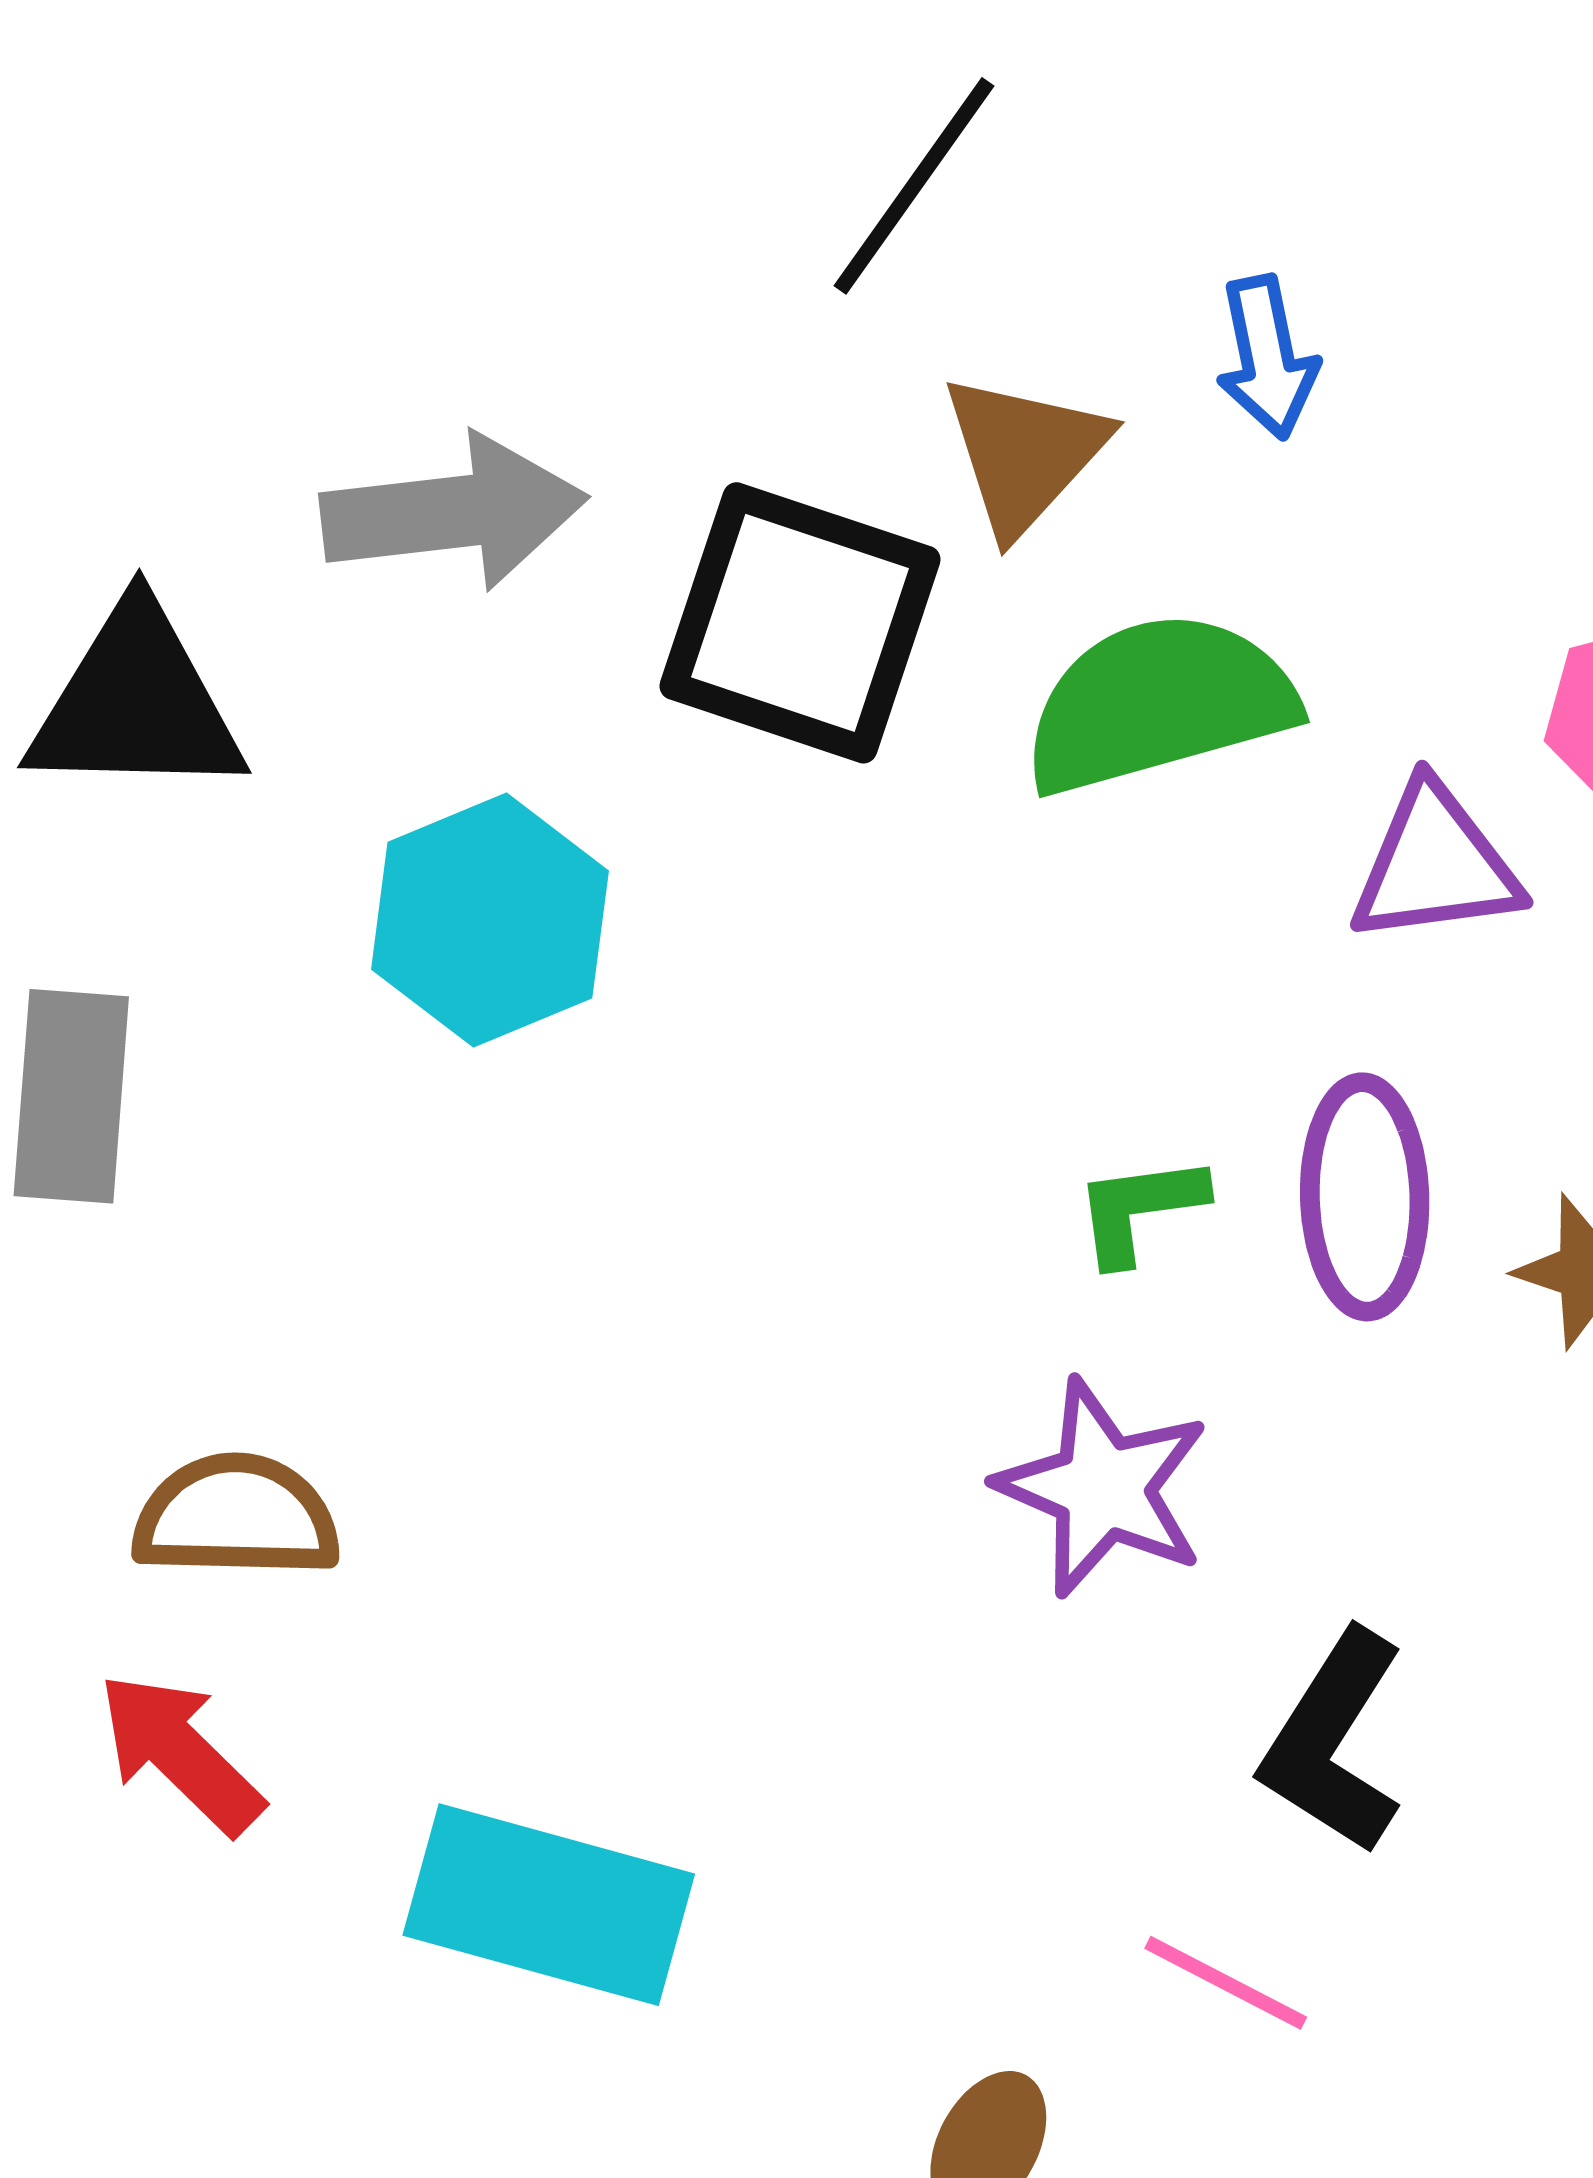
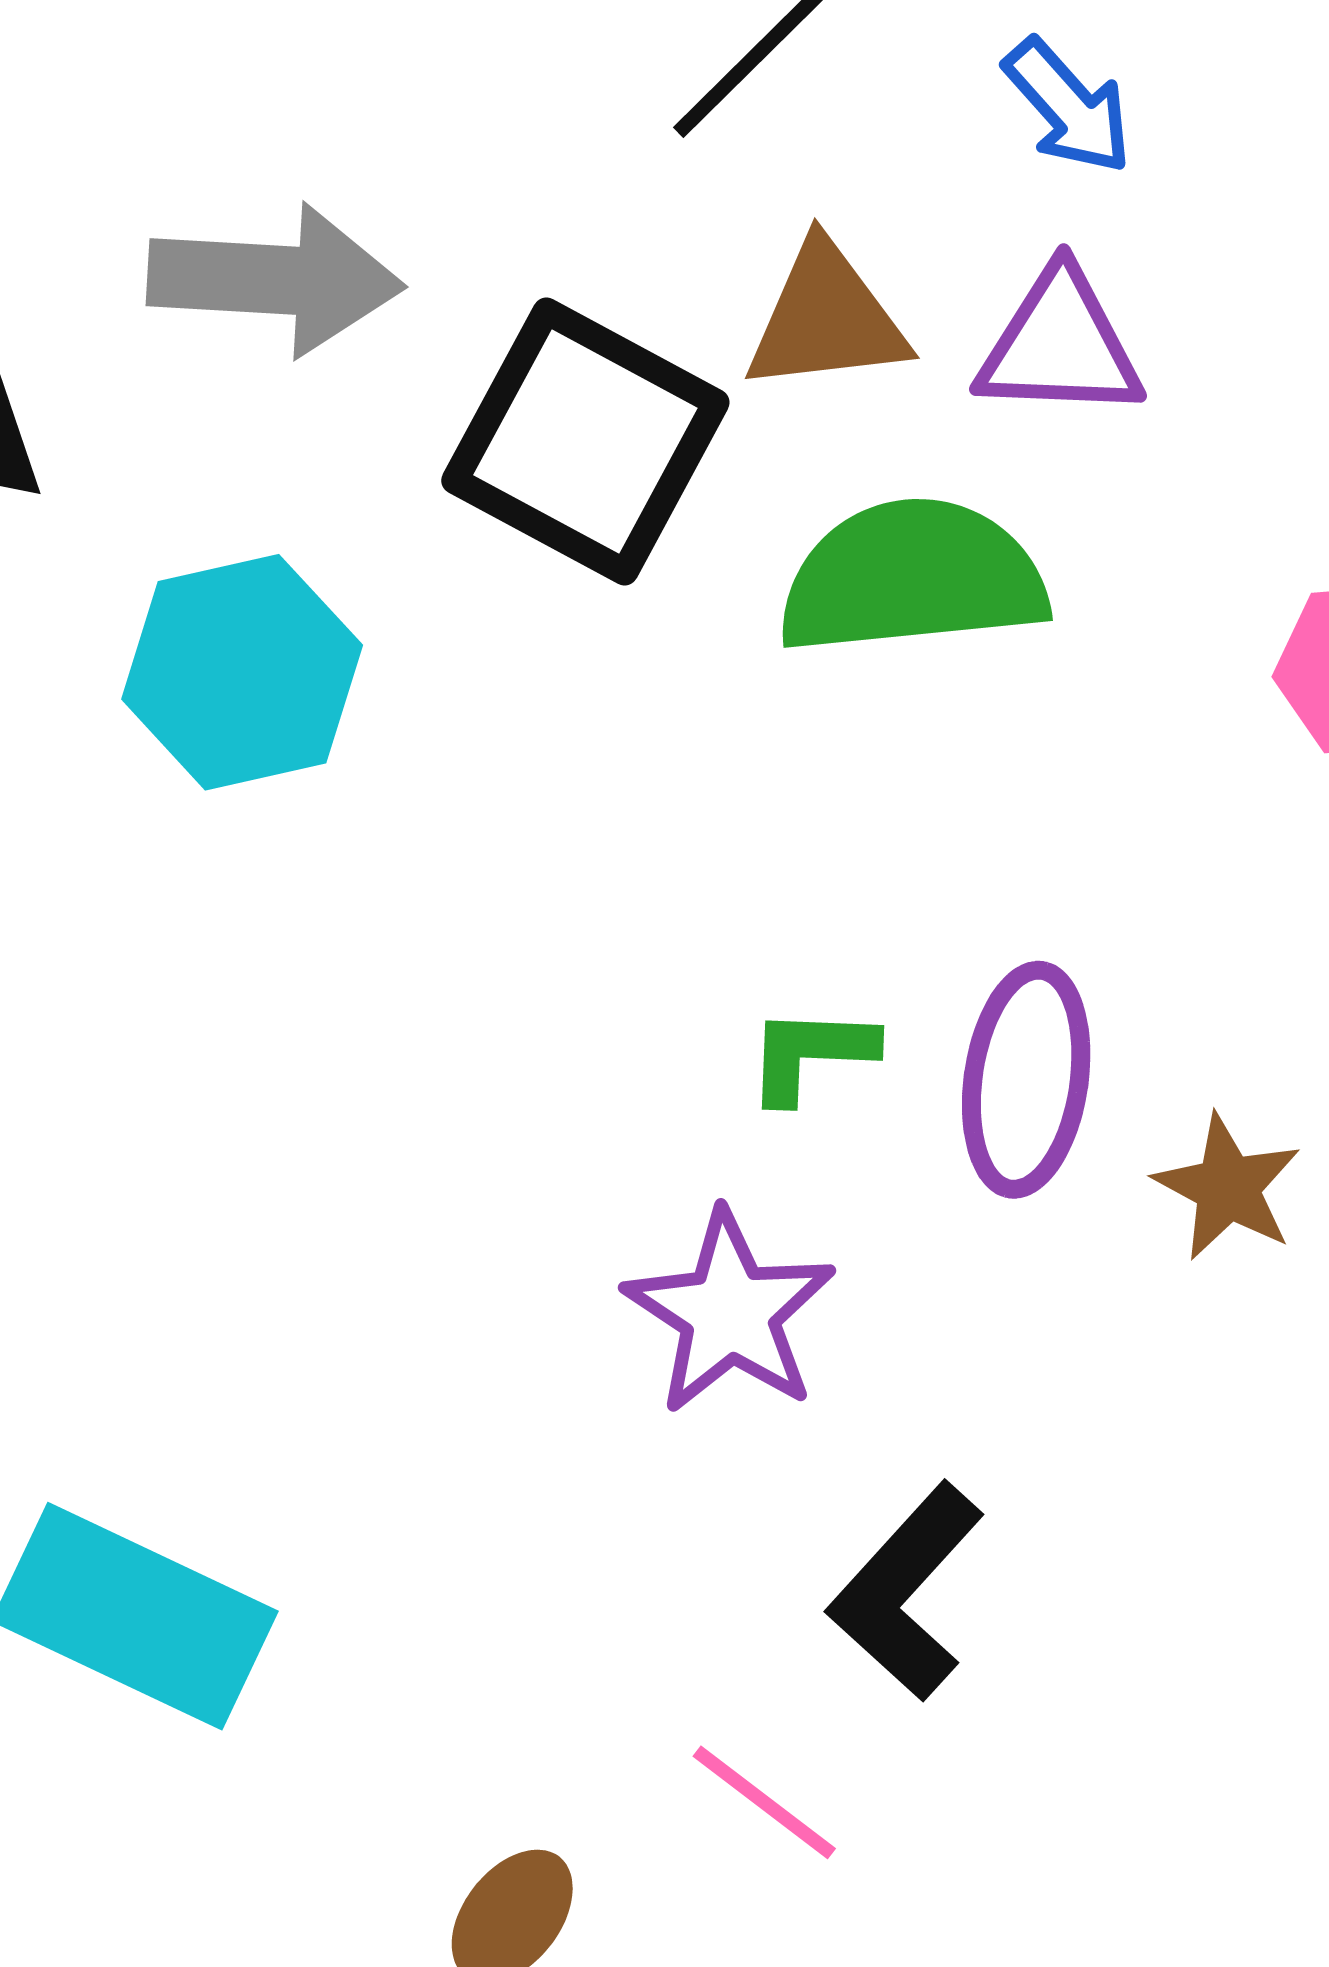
blue arrow: (1267, 357) -> (1068, 106), moved, turned -40
brown triangle: (1024, 454) -> (826, 318), turned 31
purple triangle: (1435, 865) -> (1060, 345), moved

